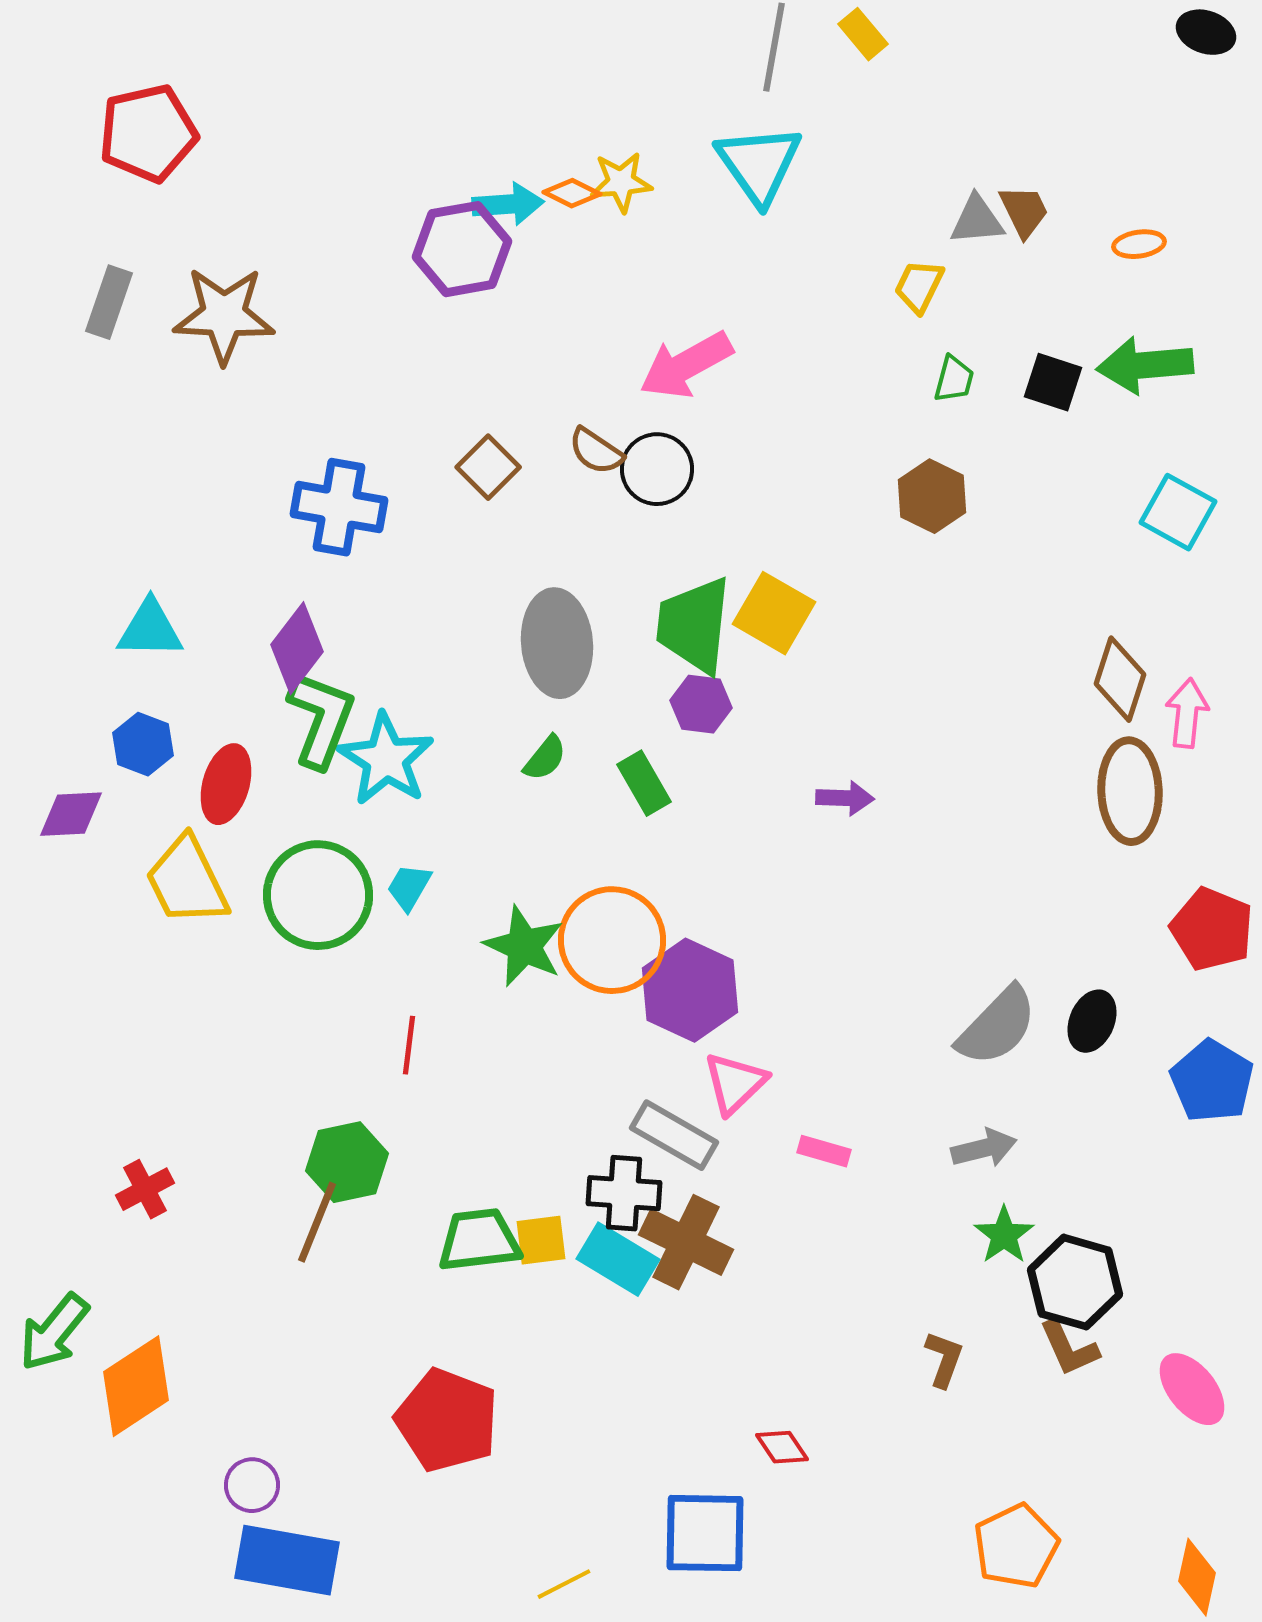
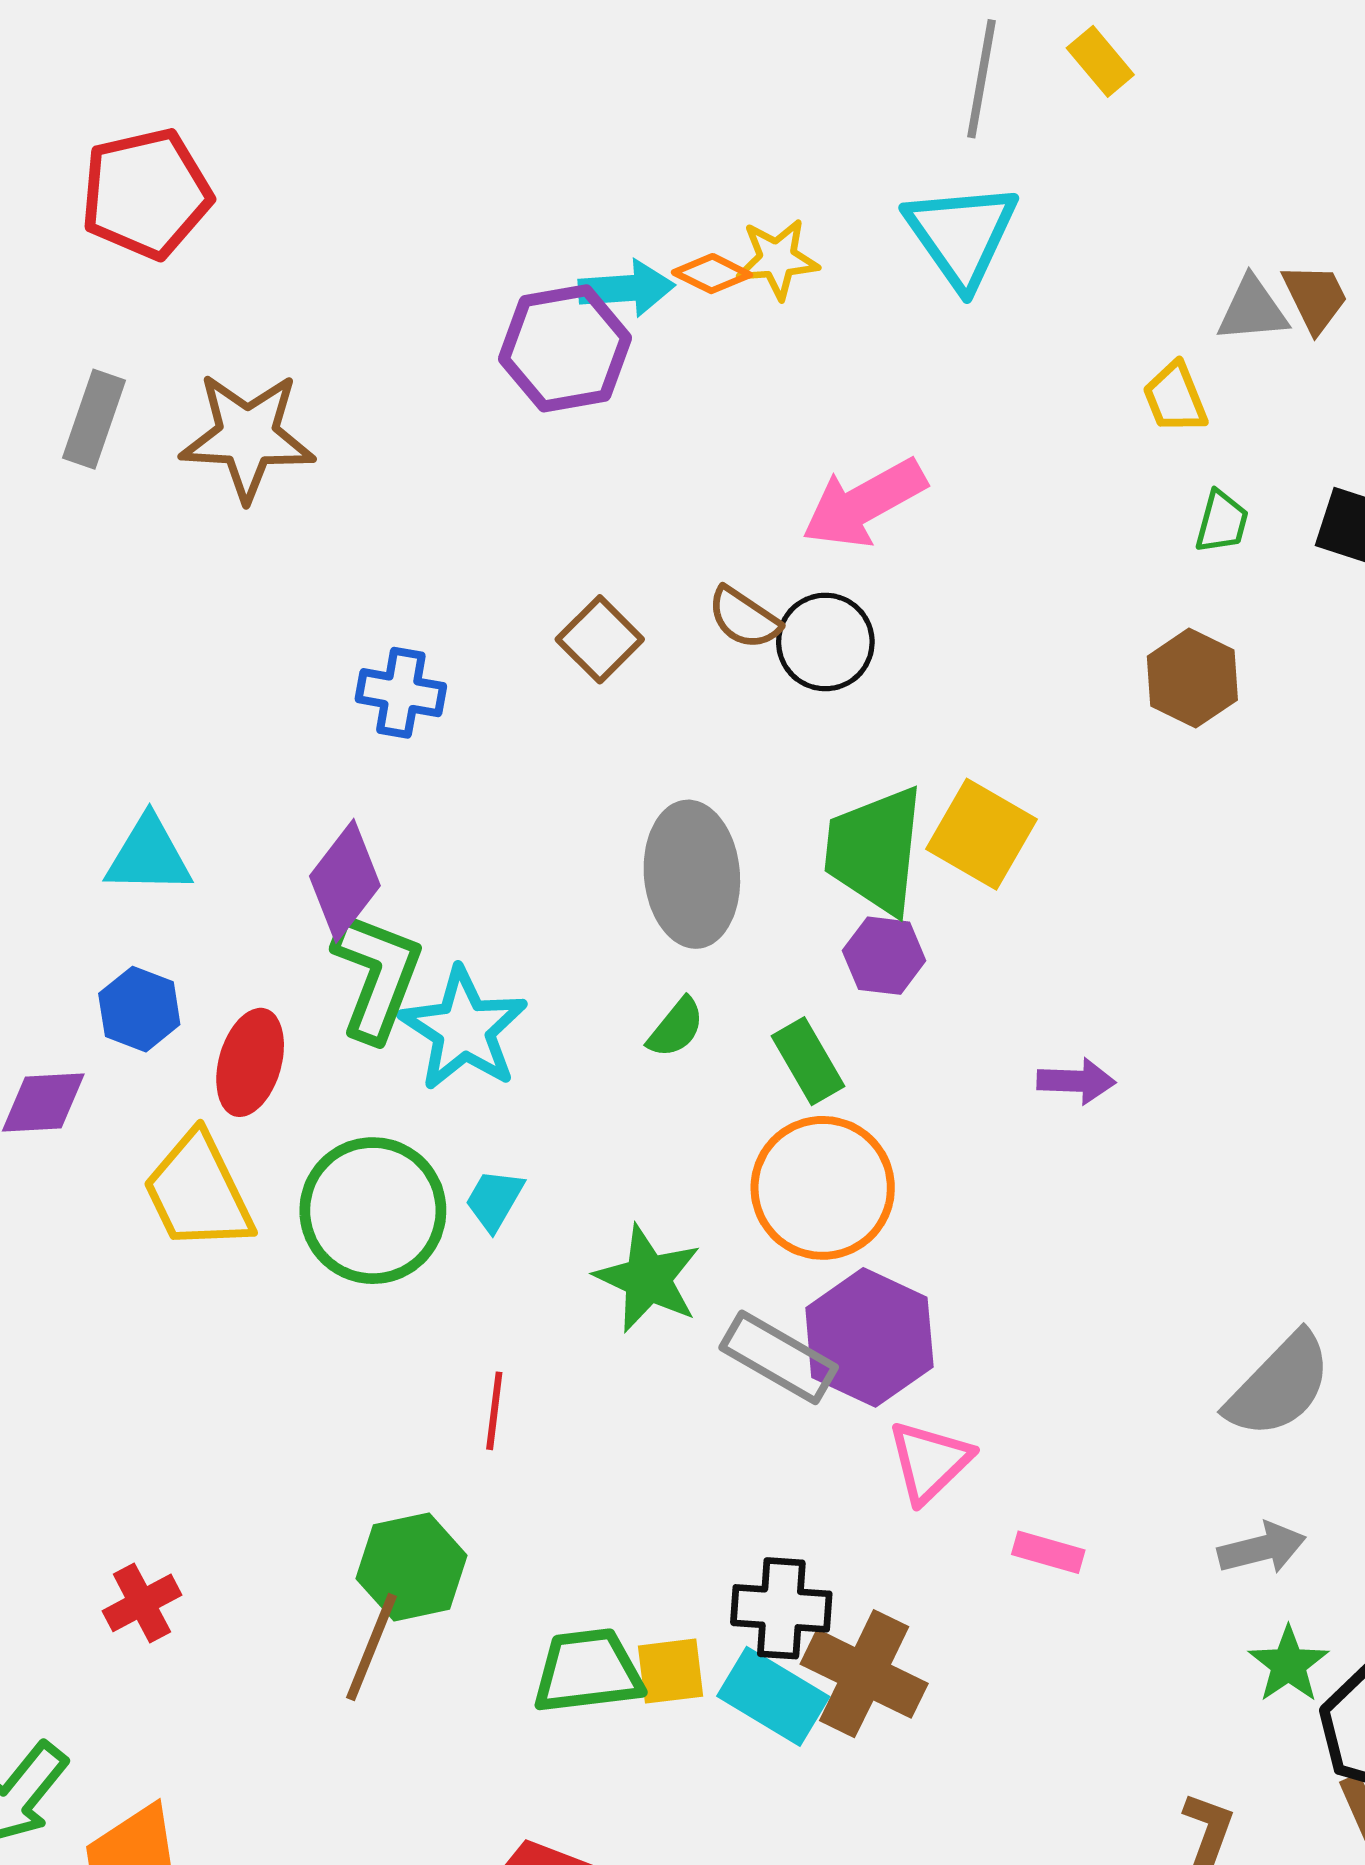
yellow trapezoid: (919, 286) -> (1175, 398), turned -48
blue cross: (339, 507) -> (401, 693), size x0.7
orange circle: (612, 940) -> (823, 1188), moved
gray rectangle: (674, 1135) -> (779, 1357), moved

